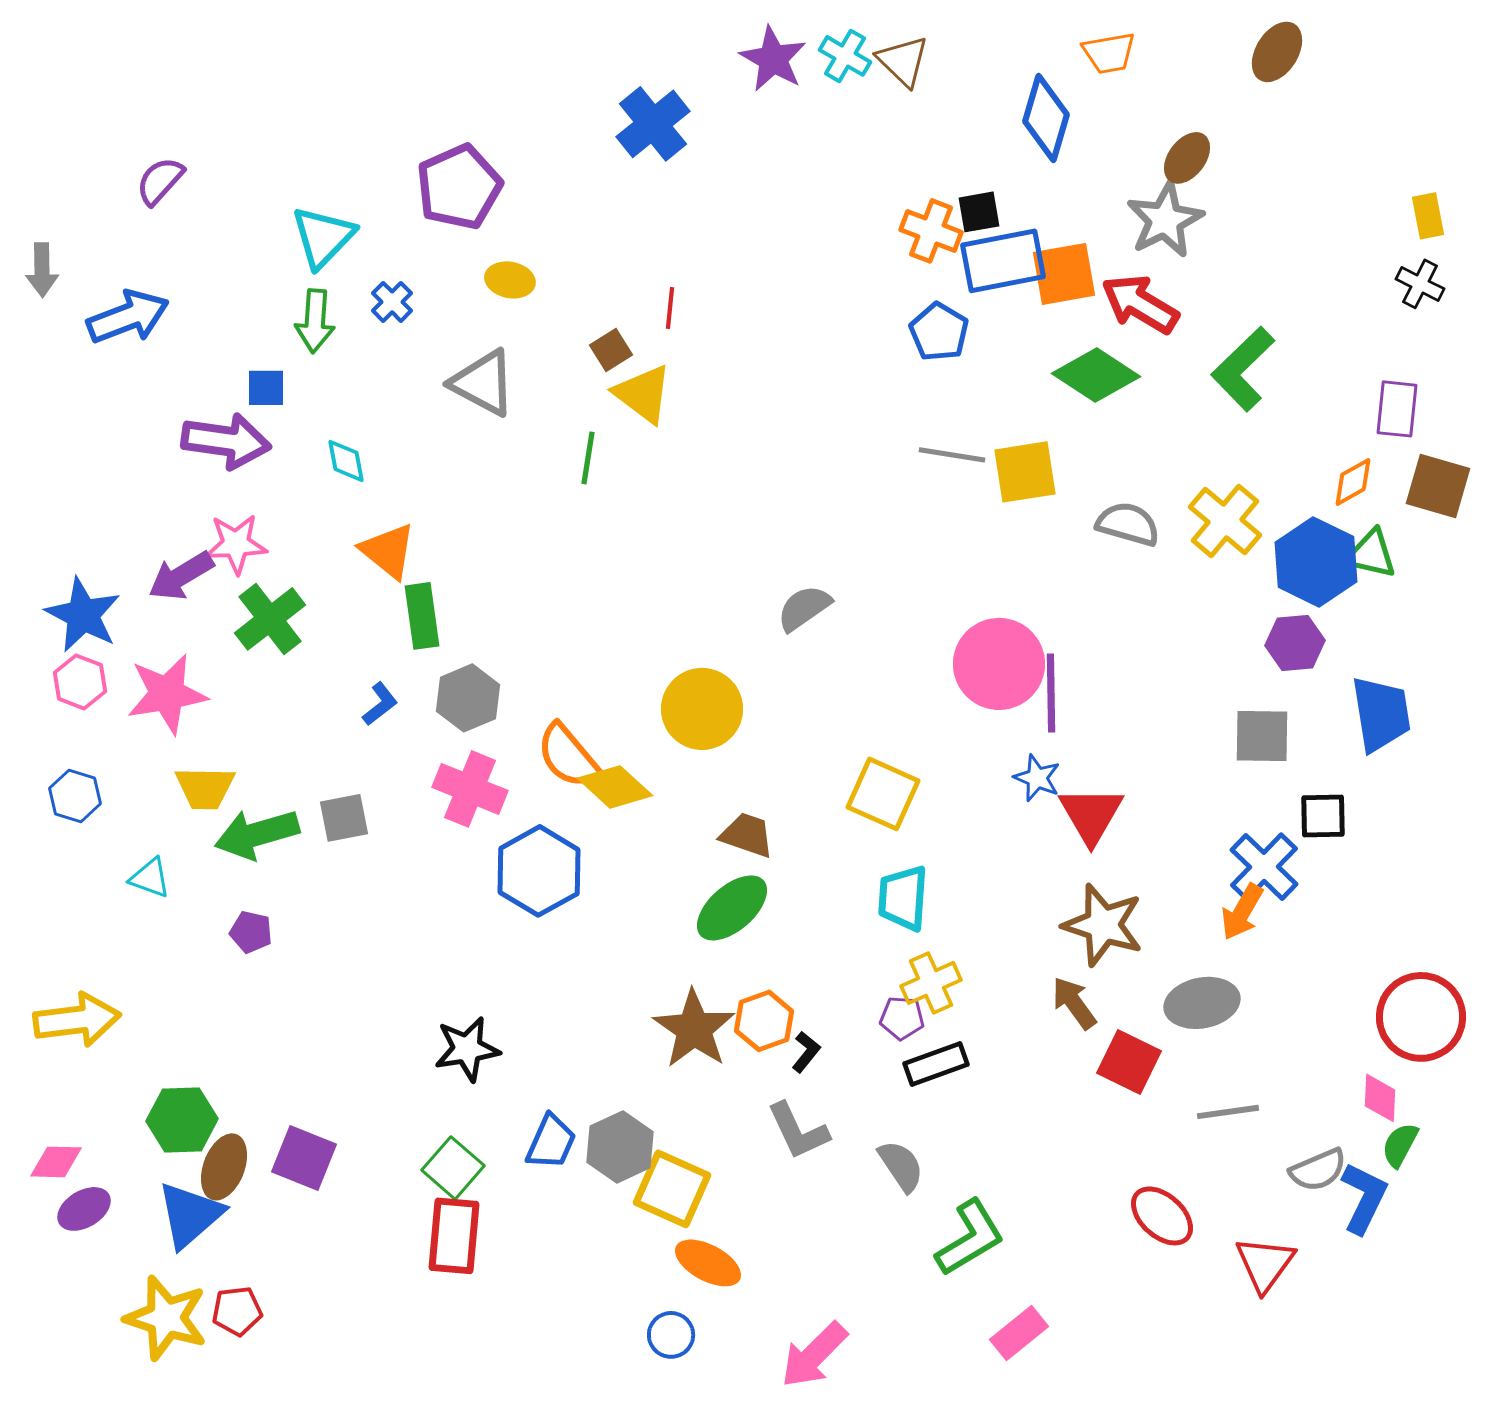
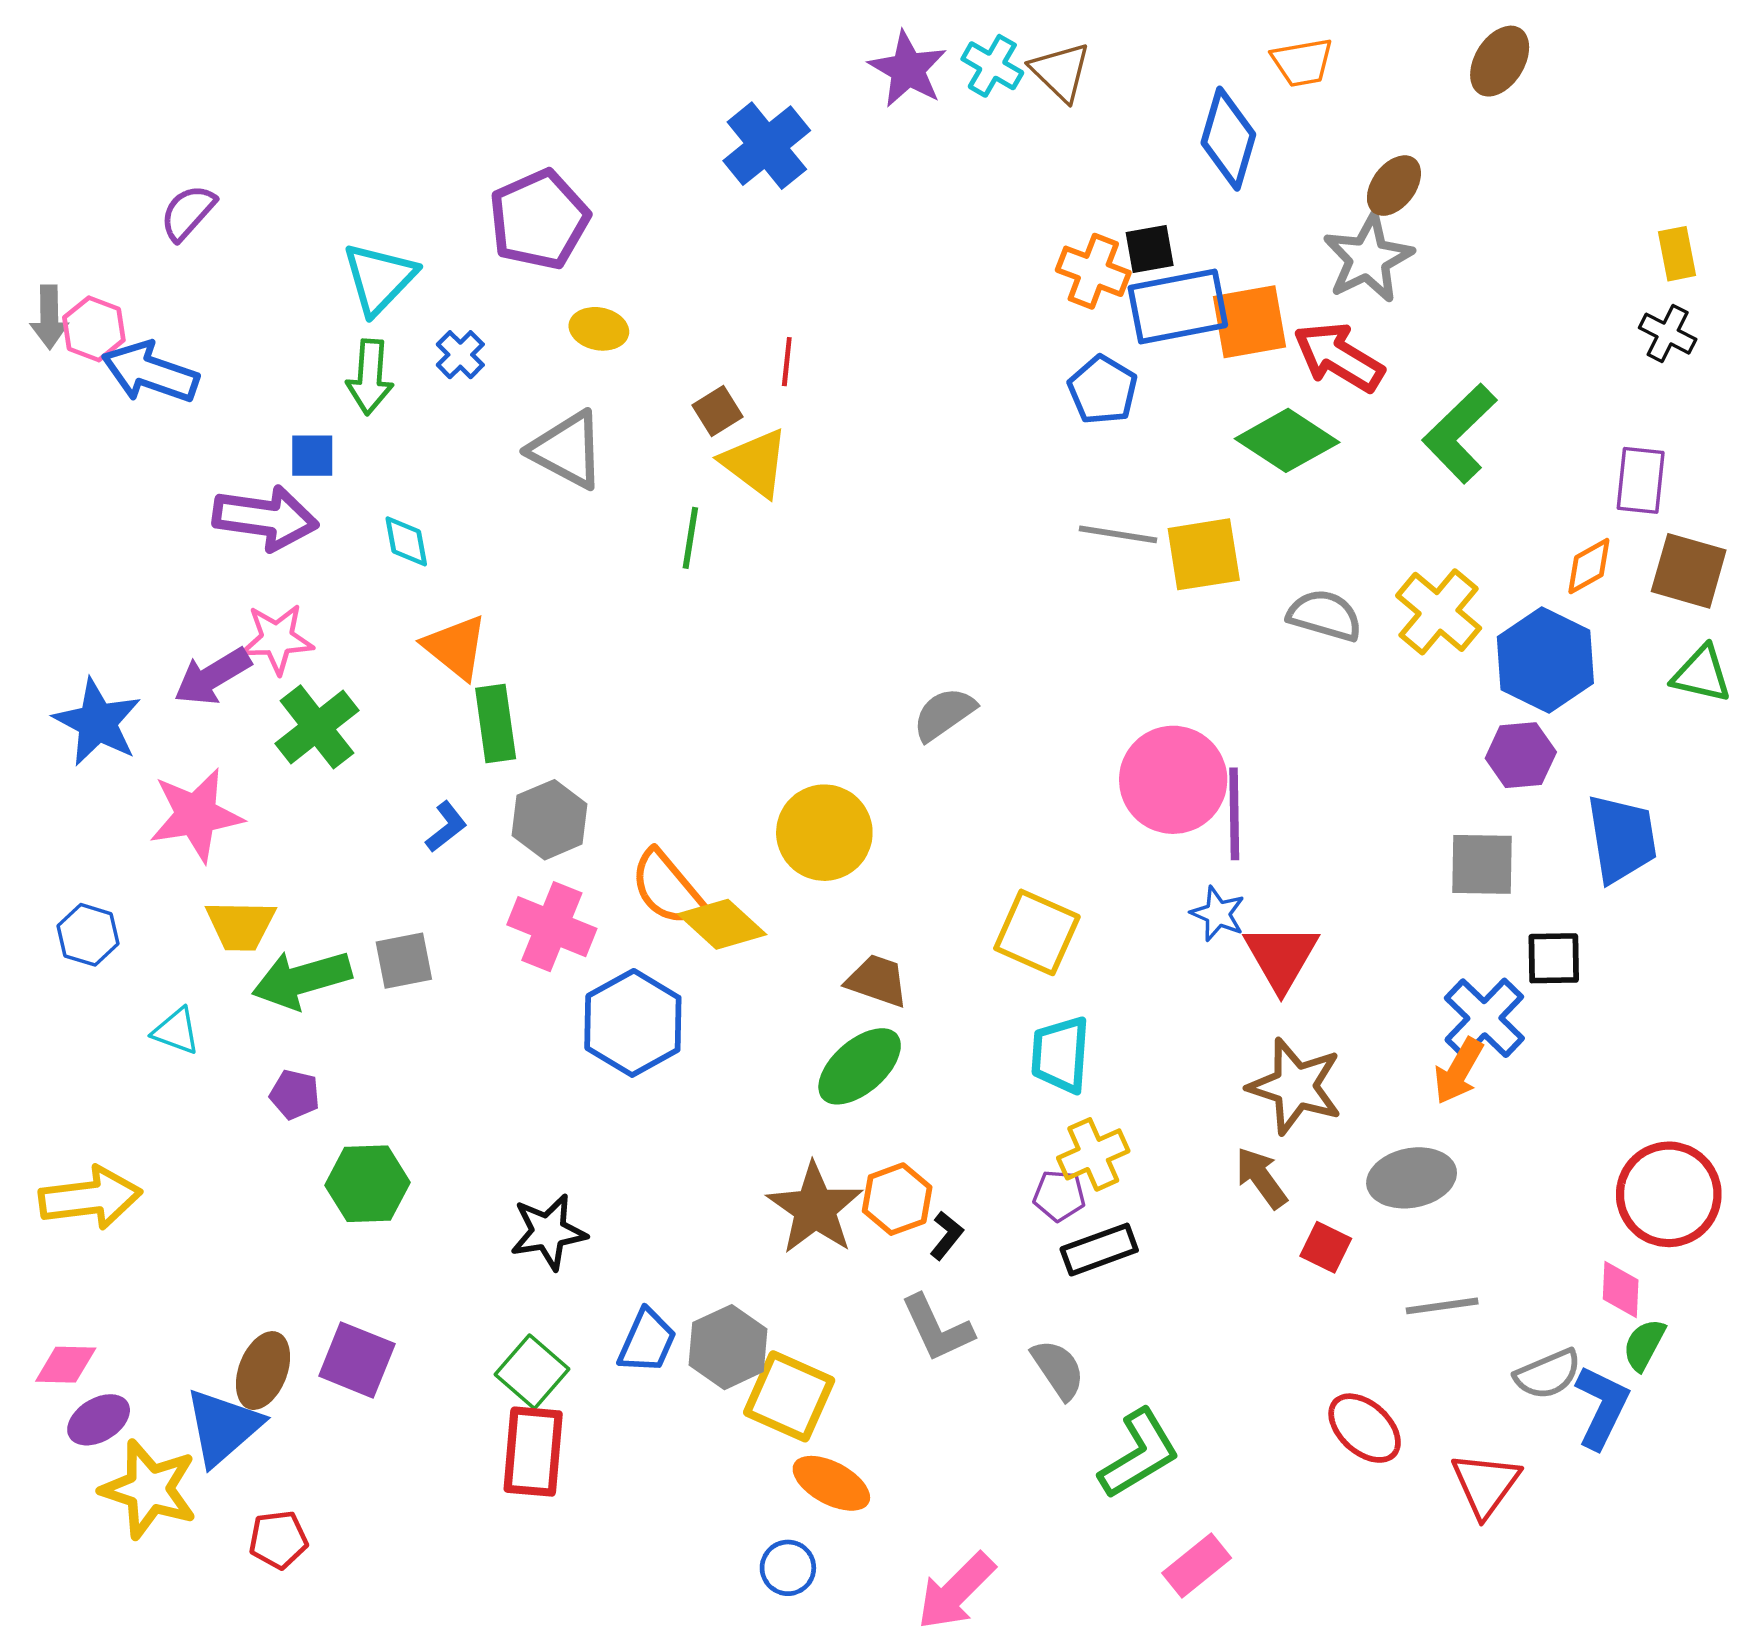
blue arrow: (128, 317) -> (150, 372), turned -140
green triangle: (1371, 554) -> (1702, 674), moved
pink hexagon: (80, 682) -> (94, 329), moved
red square: (1129, 1062) -> (1326, 1247), size x0.7
green hexagon: (182, 1120) -> (368, 1184), moved
yellow star: (166, 1318) -> (149, 1489), moved

